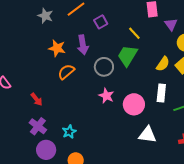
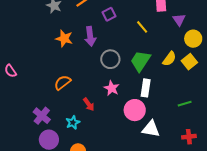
green trapezoid: (127, 56) -> (140, 61), moved
orange semicircle: (66, 72) -> (63, 83), moved
white rectangle: (161, 93) -> (146, 88), moved
red arrow: (37, 99) -> (89, 104), moved
pink circle: (134, 104) -> (135, 110), moved

